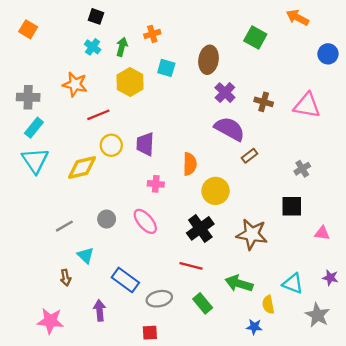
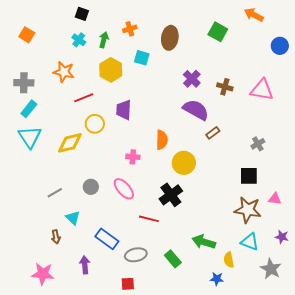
orange square: (28, 29) -> (27, 35), moved
brown ellipse: (209, 60) -> (170, 38), moved
purple trapezoid: (145, 144) -> (124, 110), moved
brown star: (252, 234) -> (248, 210), moved
red line: (191, 266) -> (149, 219), moved

